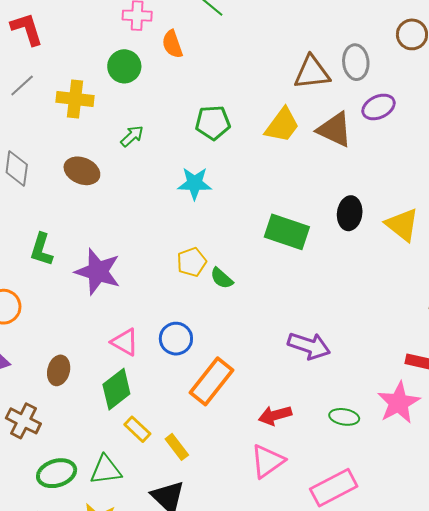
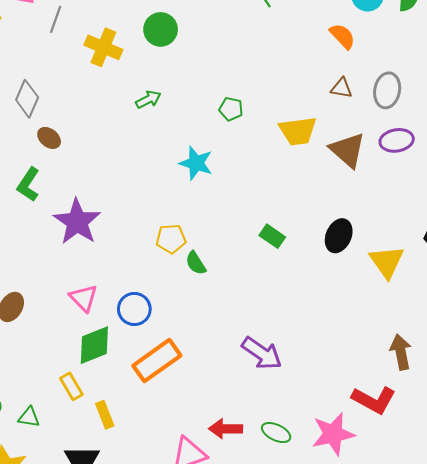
orange semicircle: (172, 44) -> (342, 36), moved, turned 140
brown triangle: (312, 73) -> (341, 88), size x0.6
gray line: (22, 86) -> (56, 19), turned -44
green pentagon: (213, 123) -> (231, 109), size x0.7
yellow trapezoid: (282, 125) -> (298, 131), turned 30
brown ellipse: (82, 171) -> (49, 138), moved, size x0.7
green rectangle: (287, 232) -> (272, 236), size x0.6
green diamond: (116, 389) -> (94, 345), moved
red arrow: (275, 415) -> (226, 429), moved
green triangle: (106, 470) -> (29, 417), size x0.7

